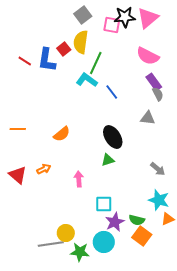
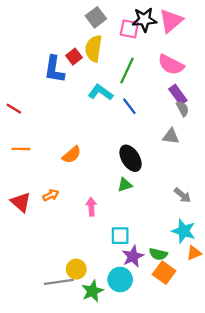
red line: (25, 61) -> (14, 109), moved
green line: (96, 63) -> (127, 70), moved
green star: (80, 252) -> (92, 291), turned -30

